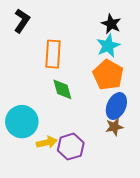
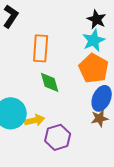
yellow arrow: (47, 142) -> (35, 120), moved

